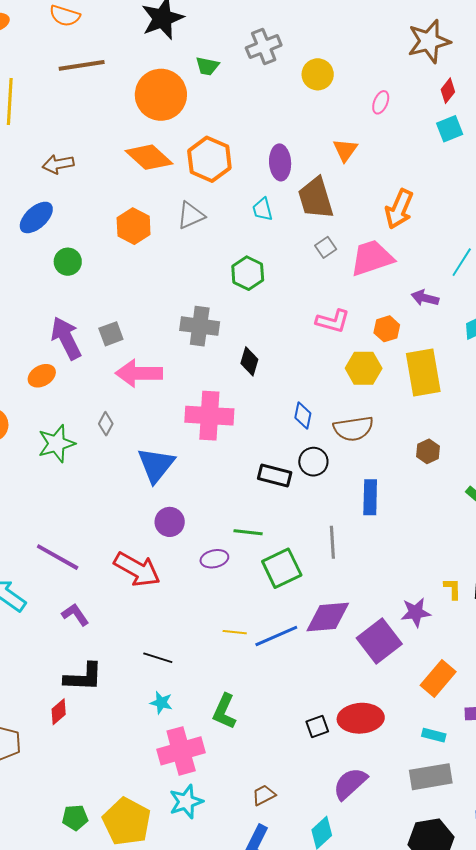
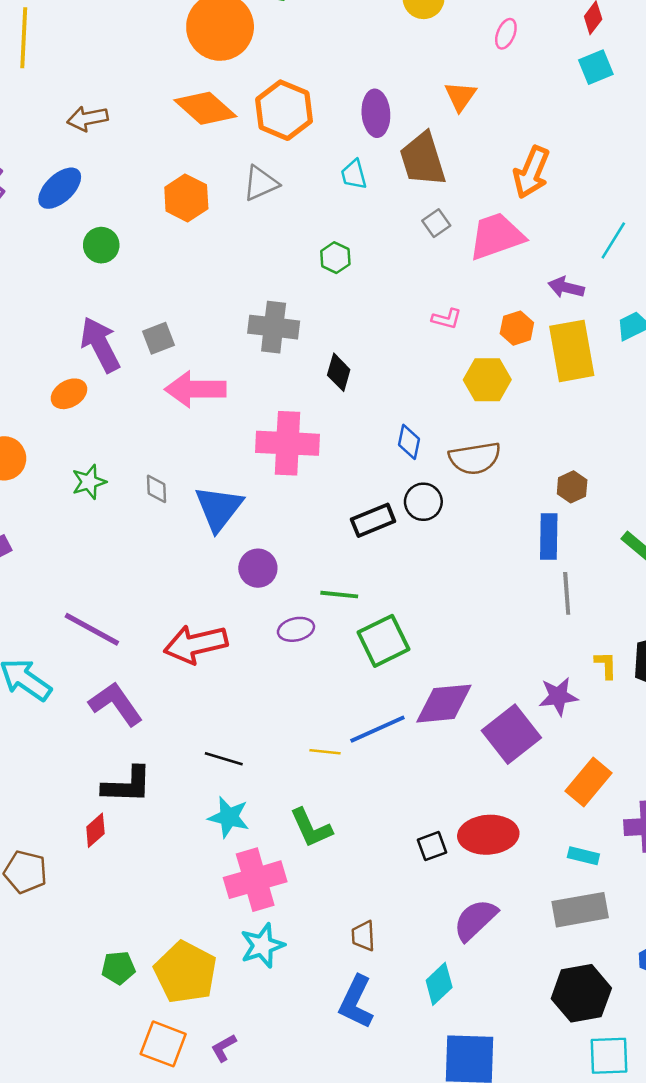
green hexagon: (248, 273) -> (335, 258), size x0.7
pink L-shape: (333, 321) -> (447, 319), size x0.7
yellow rectangle: (423, 372) -> (572, 351), moved
gray diamond: (106, 424) -> (156, 489), moved, turned -30
green star: (56, 444) -> (89, 482), size x0.7
black rectangle: (275, 475) -> (373, 520), turned -36
blue rectangle: (370, 497) -> (549, 537), moved
purple circle: (170, 522) -> (258, 568), moved
gray line: (332, 542) -> (567, 593), moved
red arrow: (137, 569) -> (196, 644), turned 138
purple L-shape: (75, 615) -> (116, 704), size x1.5
yellow line: (235, 632) -> (325, 752), moved
cyan star: (161, 703) -> (229, 817), size x1.4
green L-shape: (224, 711) -> (311, 828), turned -48
brown trapezoid: (264, 795) -> (363, 936), turned -65

